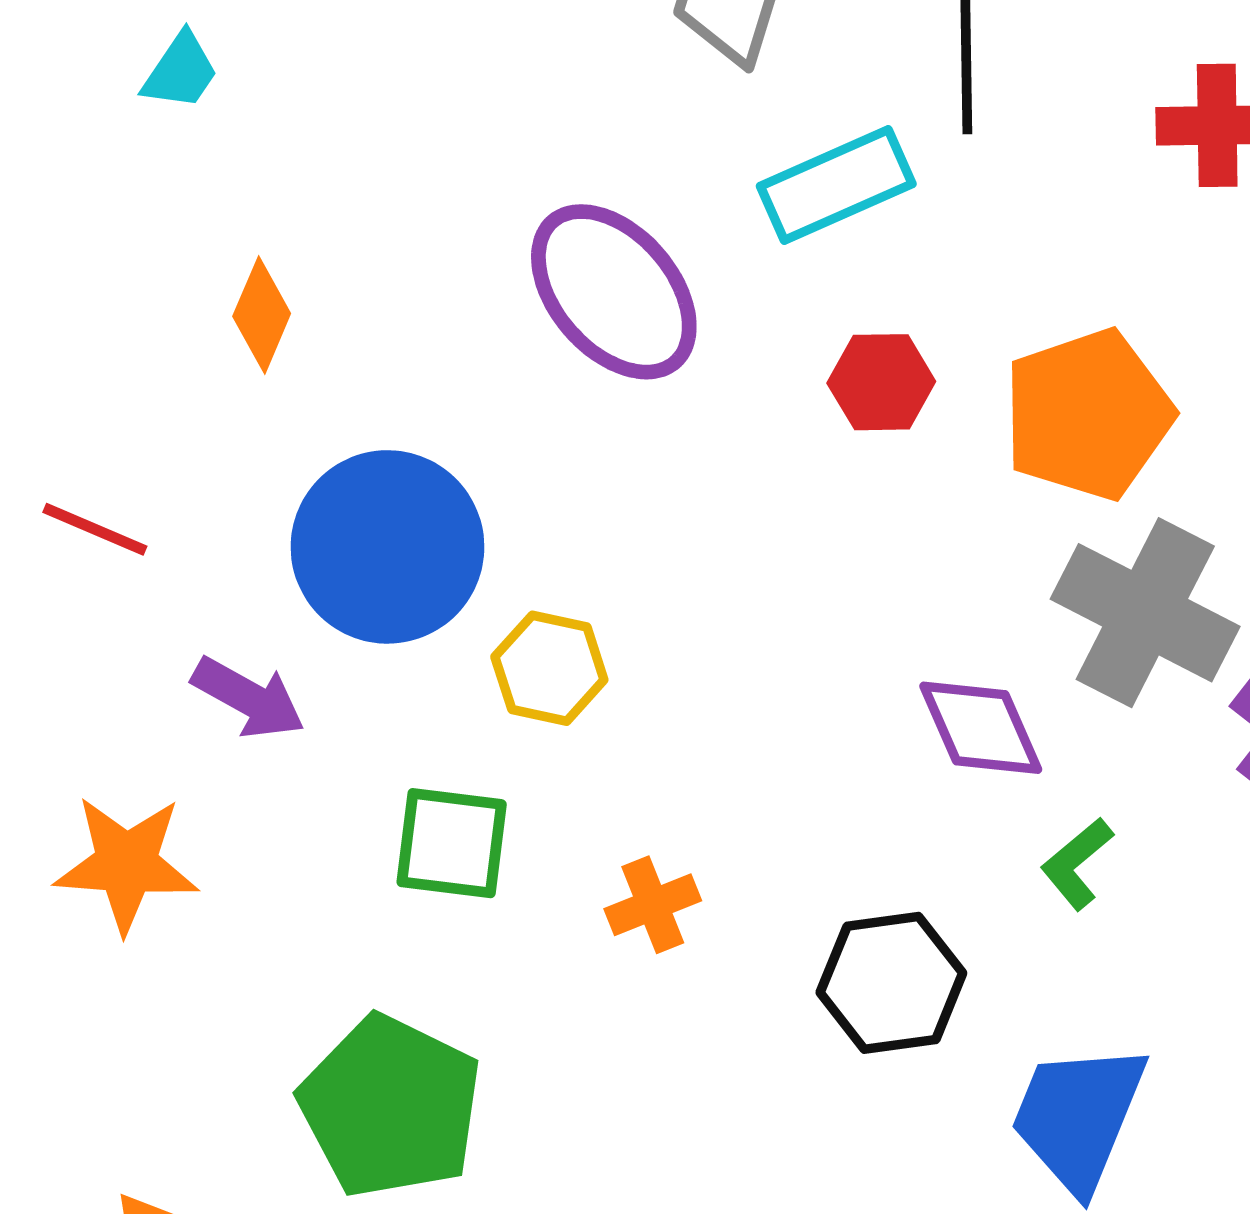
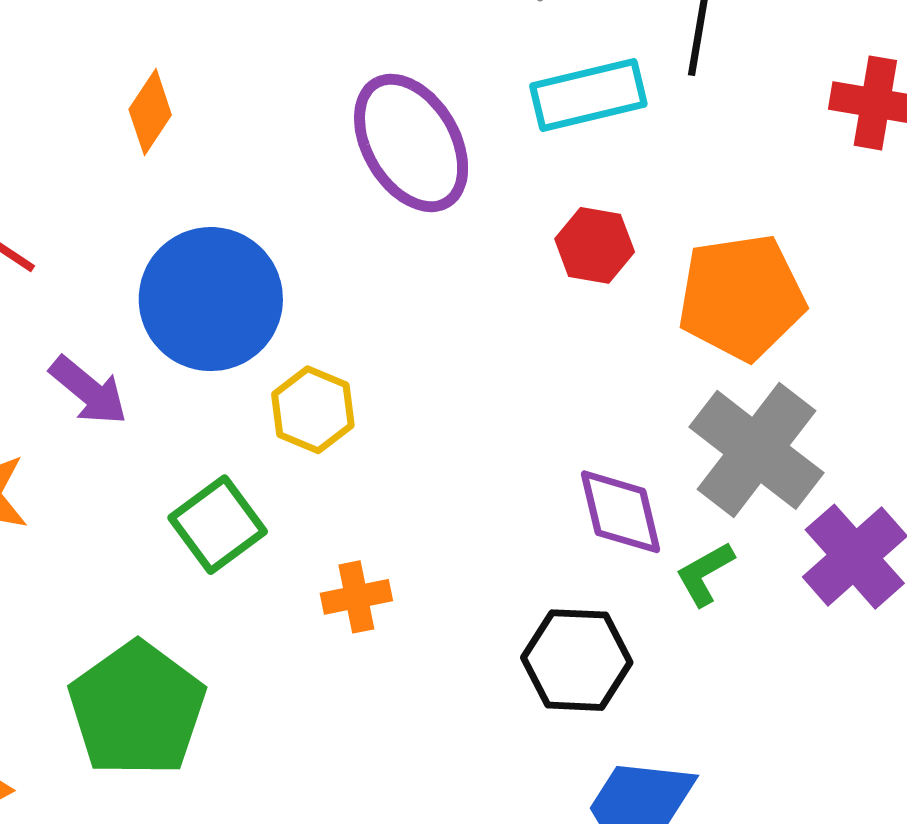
green square: (452, 843) -> (218, 525), turned 36
green L-shape: (1077, 864) -> (705, 574), moved
black hexagon: (891, 983) -> (577, 660), moved

